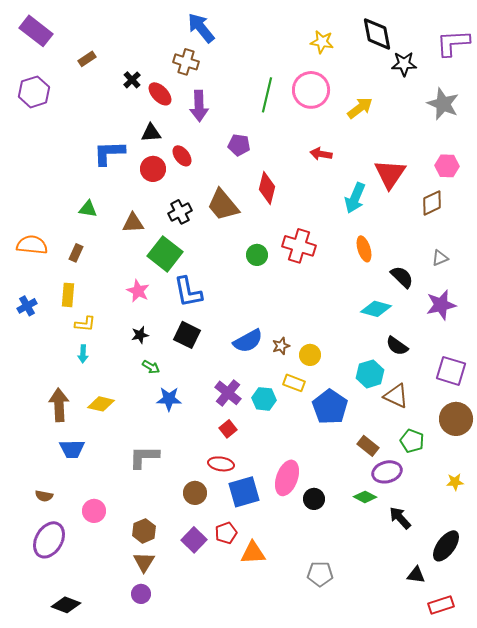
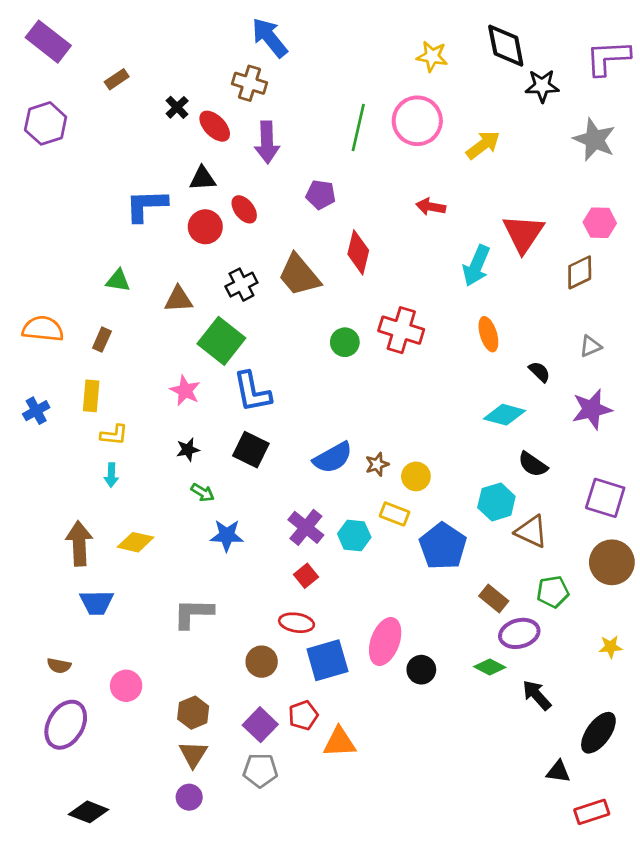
black semicircle: (402, 277) -> (539, 372), size x0.7
green pentagon: (412, 441) -> (553, 592), turned -30
gray pentagon: (320, 574) -> (260, 770), moved

